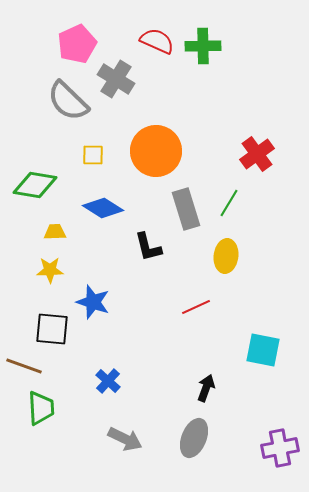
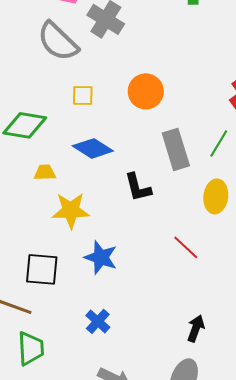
orange circle: (156, 151) -> (146, 91), size x0.7
yellow star: (50, 270) -> (71, 210), moved, size x1.4
blue star: (93, 302) -> (101, 257), moved
red line: (196, 307) -> (186, 247), turned 68

